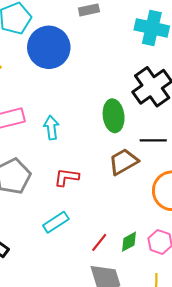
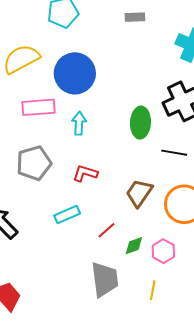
blue circle: (49, 47) -> (75, 73), moved
brown trapezoid: (123, 162) -> (139, 193), moved, turned -36
red line: (99, 242) -> (106, 230), moved

